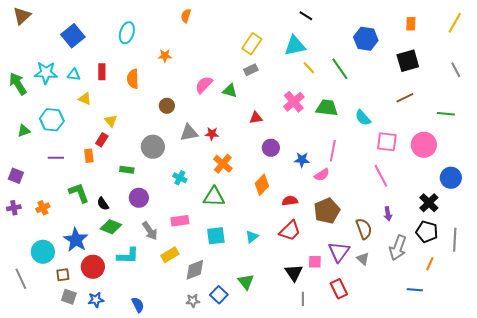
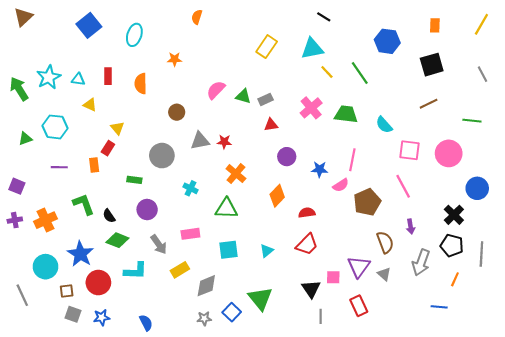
blue square: (73, 36) -> (89, 25), moved
gray rectangle: (251, 70) -> (266, 99), moved
cyan star: (46, 73) -> (49, 77), turned -30
orange cross: (43, 208) -> (45, 220), size x1.5
brown pentagon: (327, 211) -> (367, 202), moved
green triangle: (246, 282) -> (260, 298), size x1.4

